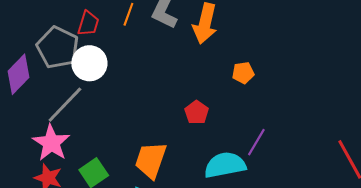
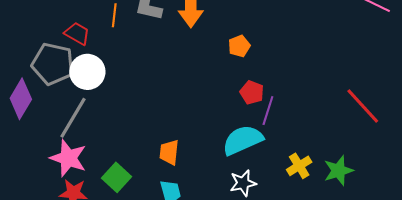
red trapezoid: (88, 23) -> (77, 33), turned -64
red pentagon: (197, 112) -> (252, 92), moved
orange trapezoid: (151, 160) -> (169, 152), size x0.7

